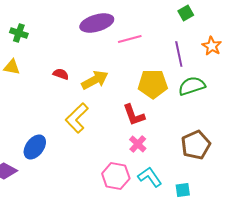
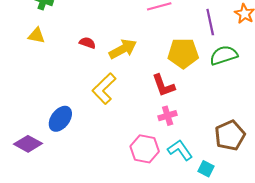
pink cross: (138, 144) -> (168, 116), turned 30
brown pentagon: (196, 145) -> (230, 135), moved
cyan square: (183, 190) -> (206, 169), moved, turned 35

